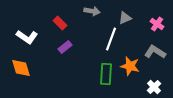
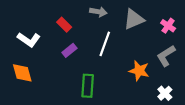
gray triangle: (125, 18) -> (134, 19), size x1.5
white line: (111, 39) -> (105, 44), moved
gray L-shape: (155, 52) -> (166, 56), turned -65
green rectangle: (106, 74) -> (88, 86), moved

